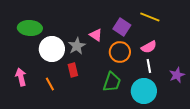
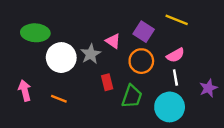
red rectangle: (73, 70) -> (107, 82), moved
orange line: (50, 84) -> (59, 99), turned -40

